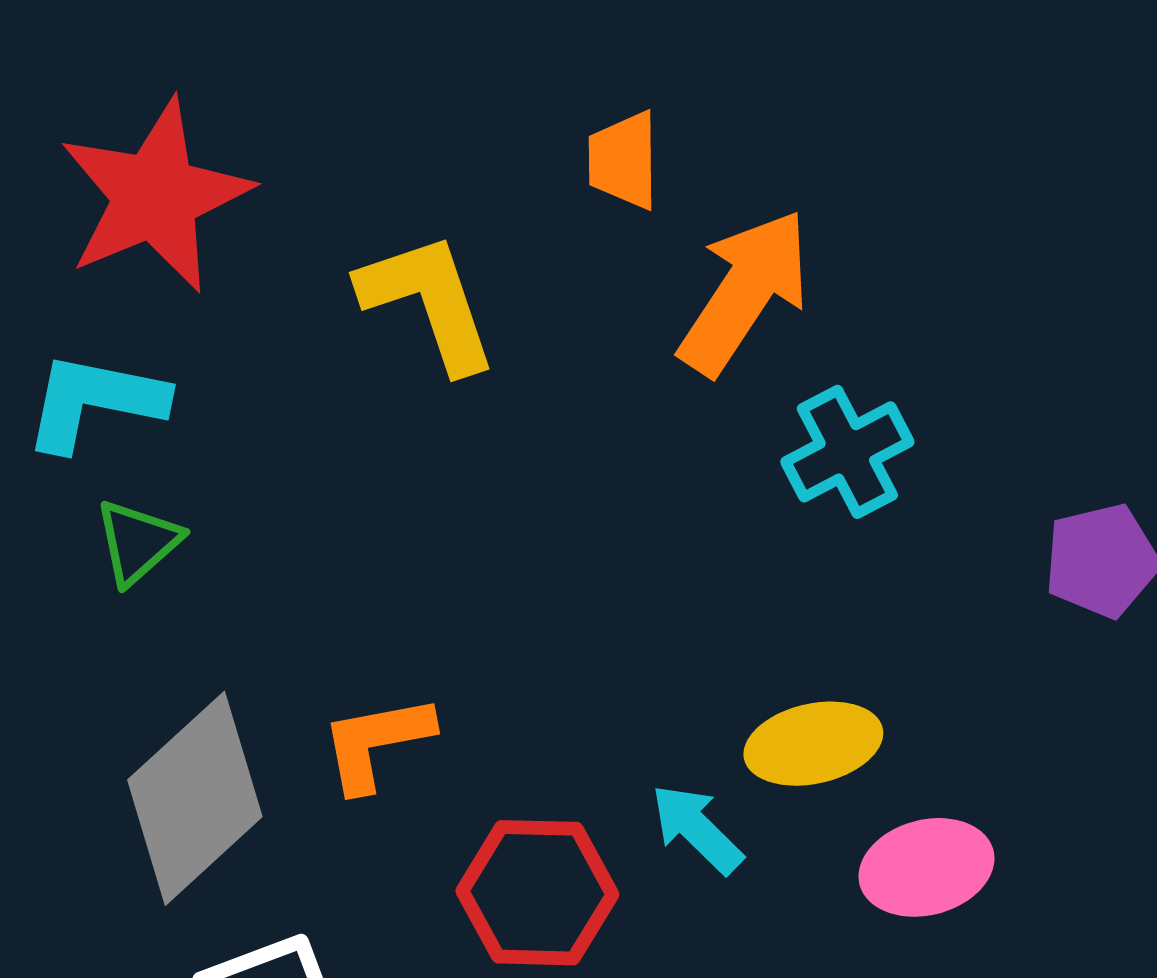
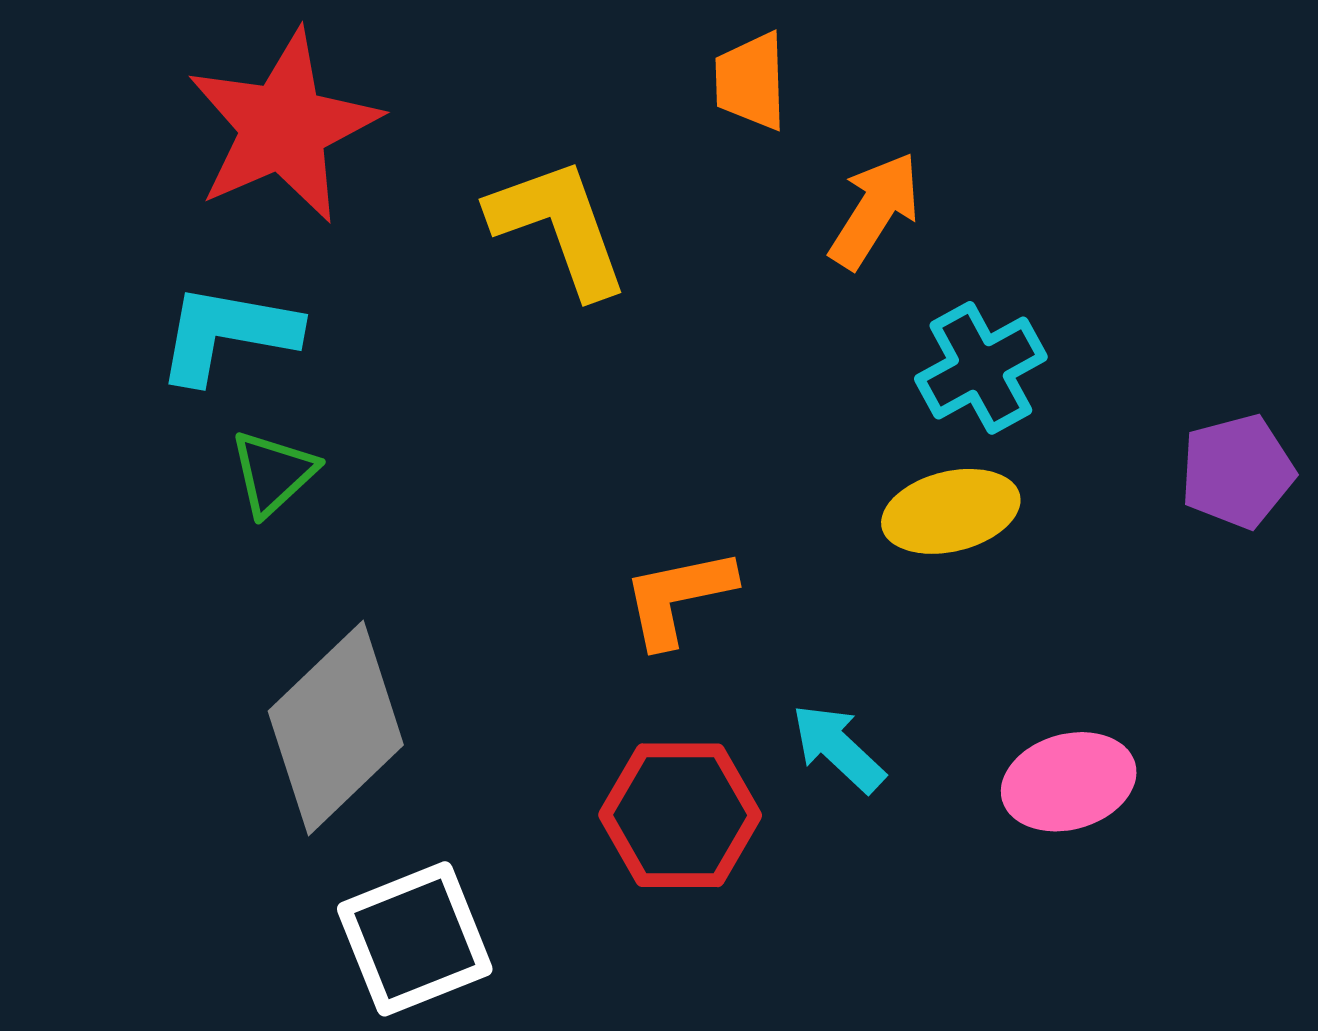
orange arrow: (745, 292) -> (875, 210), size x0.7
orange L-shape: (376, 743) -> (678, 597), moved
yellow ellipse: (813, 744) -> (951, 511), moved

